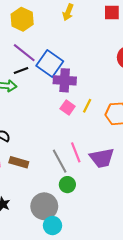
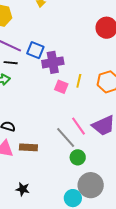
blue square: (50, 63) -> (35, 50), size x0.7
black line: (21, 70) -> (11, 63), turned 40
gray circle: (44, 206) -> (91, 185), moved

